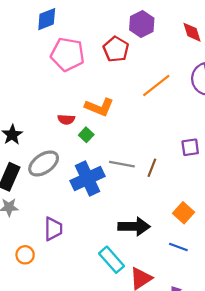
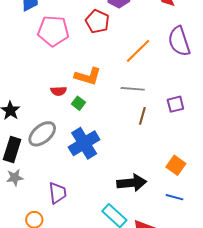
gray line: (122, 164) -> (133, 89), moved
brown line: (152, 168) -> (142, 116), moved

